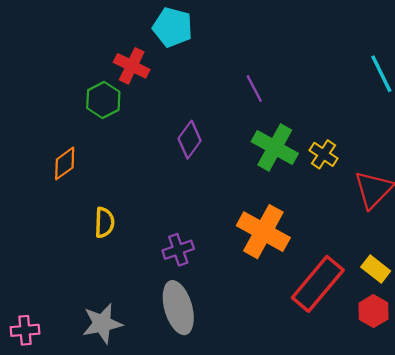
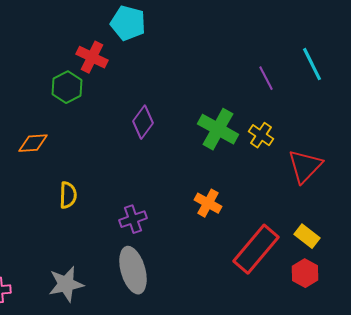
purple line: (254, 89) -> (266, 78), moved
orange diamond: (65, 163) -> (33, 143), turned 32
orange cross: (263, 232) -> (208, 203), size x0.6

